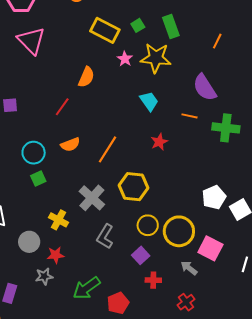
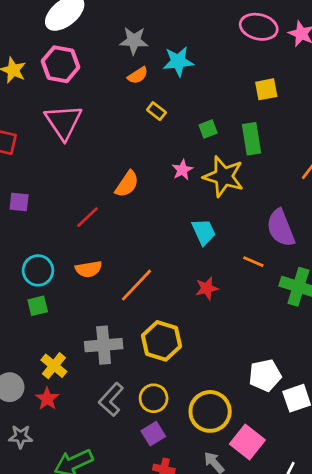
yellow rectangle: (105, 30) -> (156, 111), moved, size x0.5
gray cross: (92, 198) -> (104, 345), turned 32
yellow circle: (148, 225) -> (154, 398), moved
red star: (56, 255) -> (47, 399), moved, turned 30

